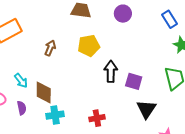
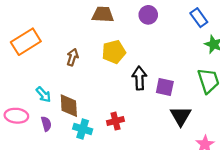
cyan cross: (55, 115) -> (83, 129), turned 30
red cross: (97, 118) -> (115, 121), moved

